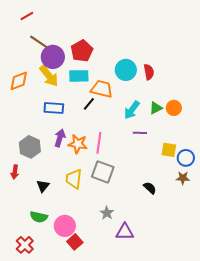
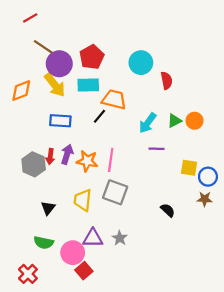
cyan circle: (126, 70) -> (141, 63), moved
red arrow: (15, 172) -> (50, 157), moved
purple triangle: (125, 232) -> (93, 238), moved

